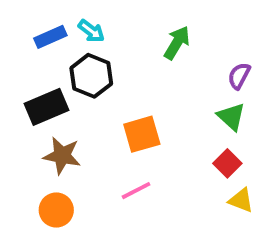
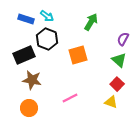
blue rectangle: (50, 37) -> (26, 19), turned 42
orange square: (142, 134) -> (78, 55), moved
yellow triangle: (241, 200) -> (111, 102), moved

